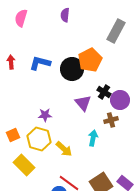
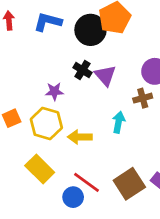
black cross: (104, 92) -> (82, 70), moved
yellow arrow: (64, 149) -> (80, 137), turned 138
yellow rectangle: (24, 165) -> (40, 169), moved

